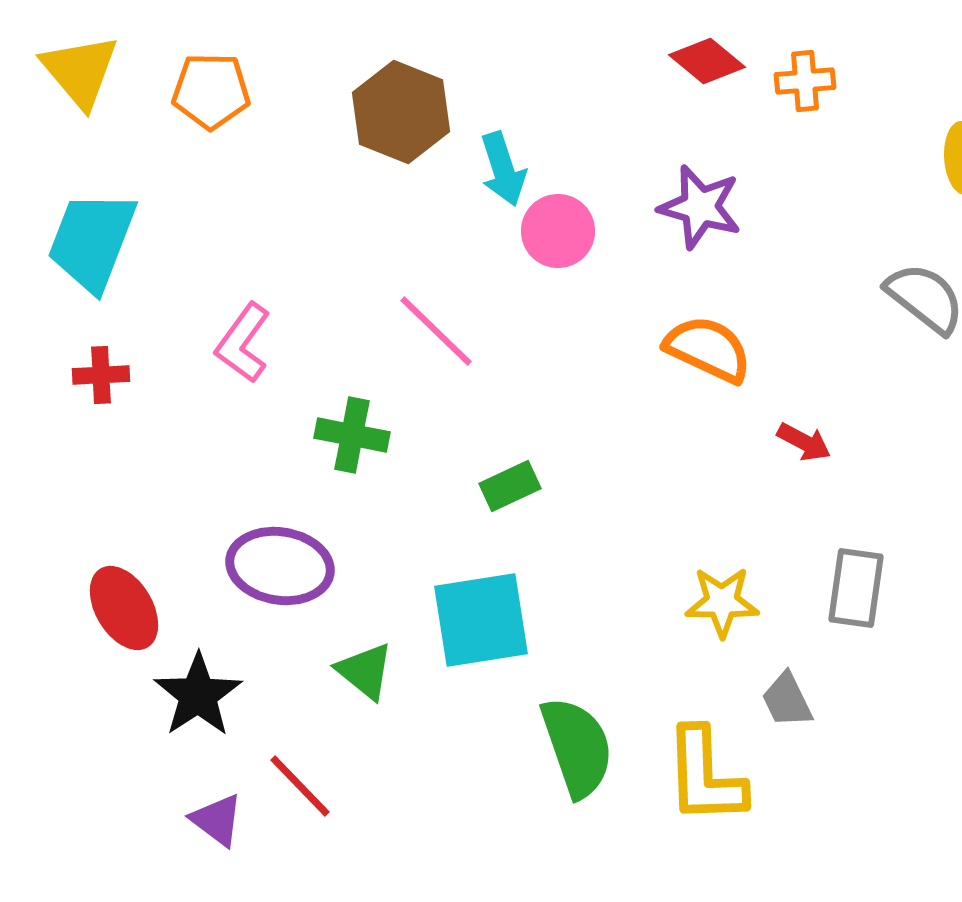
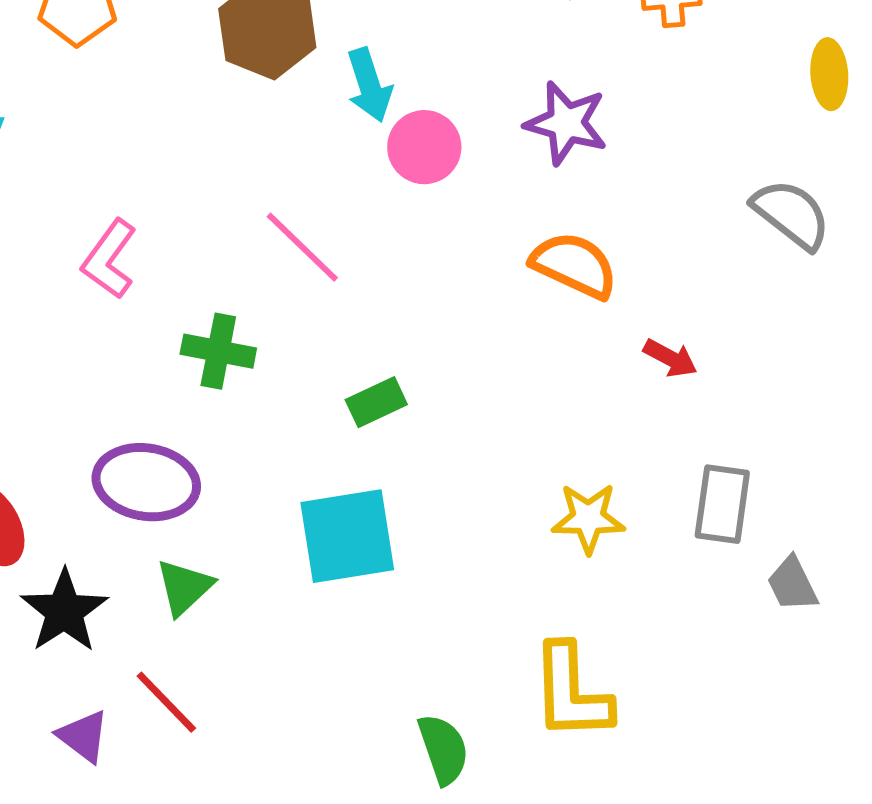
green triangle: (365, 671) -> (184, 587), moved, turned 38
gray trapezoid: (787, 700) -> (792, 584), moved
green semicircle: (577, 747) -> (443, 749), moved, size x0.7

